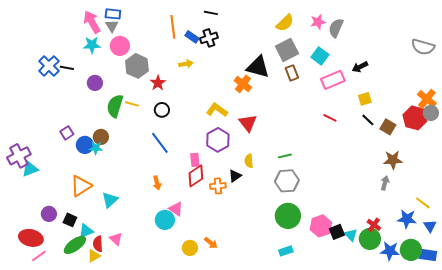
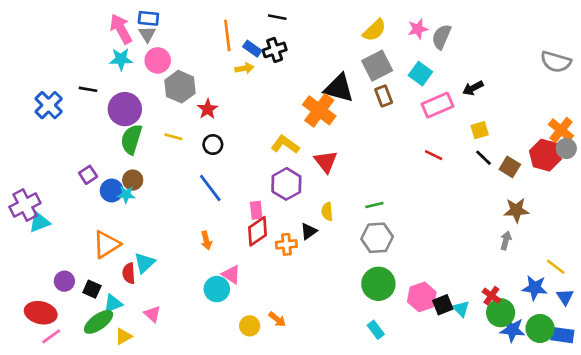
yellow arrow: (186, 64) -> (244, 68), moved
blue cross: (49, 66) -> (49, 105), moved
purple circle: (95, 83) -> (125, 109), size x1.6
orange cross: (243, 84) -> (319, 110), size x1.4
green semicircle: (115, 106) -> (131, 139), moved
green circle: (370, 239) -> (501, 313), moved
red semicircle: (98, 244) -> (129, 273), moved
cyan rectangle: (286, 251) -> (376, 330), turned 72

